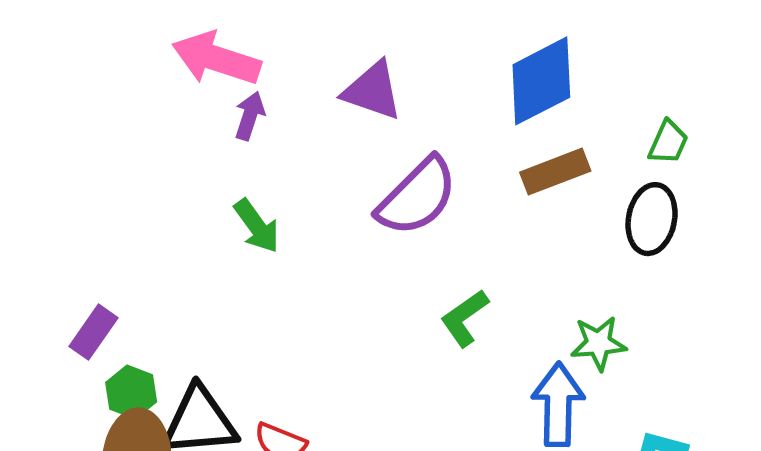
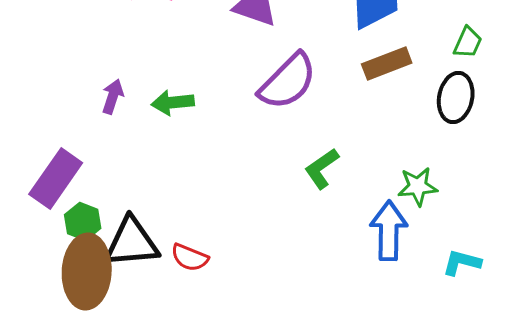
purple arrow: (250, 116) -> (113, 96), moved
green arrow: (257, 226) -> (173, 102), turned 120
purple rectangle: (93, 332) -> (56, 178), size x1.5

